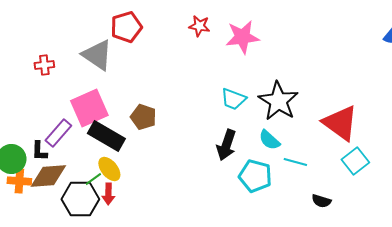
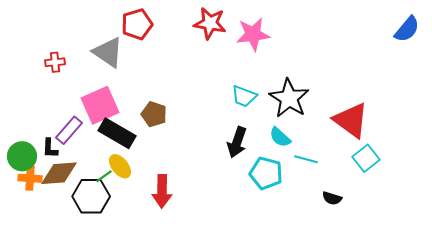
red star: (199, 26) -> (210, 23), size x1.5
red arrow: (108, 194) -> (162, 191), moved, size x1.5

